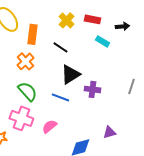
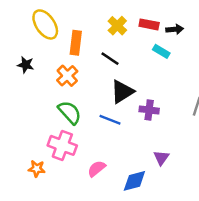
black arrow: (122, 26) -> (175, 29), moved
pink semicircle: (49, 126) -> (97, 169), moved
purple triangle: (109, 132) -> (161, 158), moved, turned -40

